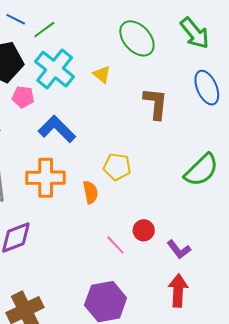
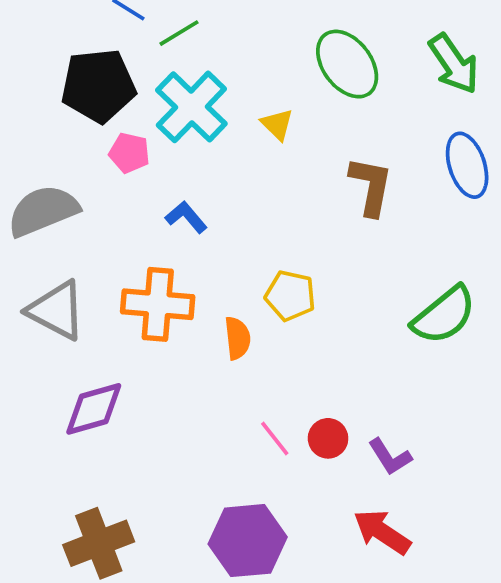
blue L-shape: (57, 129) -> (186, 217), size x0.6
red circle: (144, 230) -> (328, 438), moved
red arrow: (178, 291) -> (382, 532), turned -64

